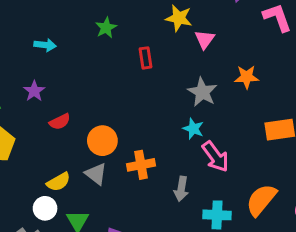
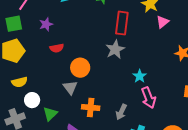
red rectangle: (145, 58) -> (122, 23), size x1.6
gray star: (202, 92) -> (115, 49), moved
orange cross: (141, 165) -> (91, 107), moved
yellow semicircle: (59, 182) -> (19, 82), moved

